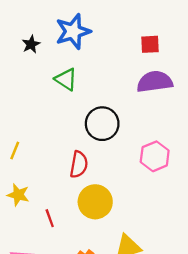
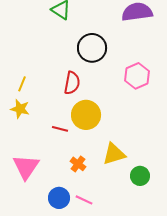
yellow line: (15, 150) -> (22, 84), moved
red line: (50, 218) -> (60, 129), moved, turned -56

